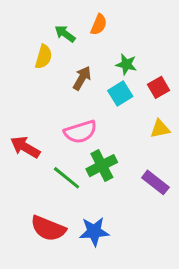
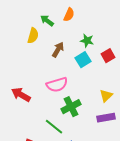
yellow triangle: (160, 129) -> (106, 96), moved, turned -32
green line: (67, 178) -> (54, 127), moved
purple rectangle: (155, 182) -> (106, 118), turned -48

